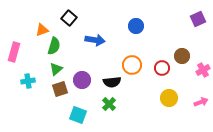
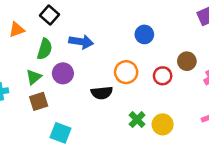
blue circle: (136, 26) -> (144, 34), moved
green semicircle: (54, 46) -> (45, 49), moved
purple circle: (82, 80) -> (63, 73), moved
yellow circle: (169, 98) -> (163, 124), moved
green cross: (109, 104) -> (137, 120), moved

